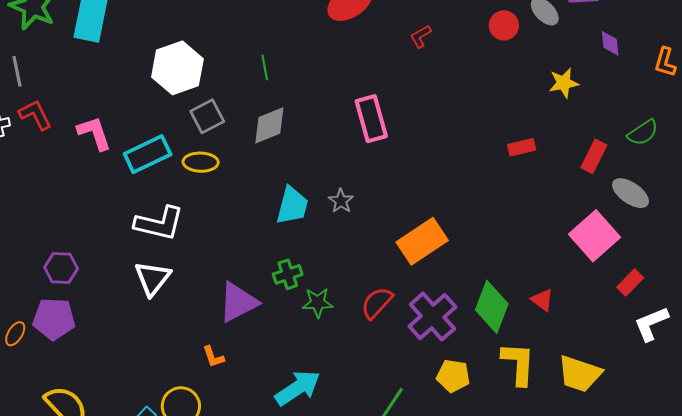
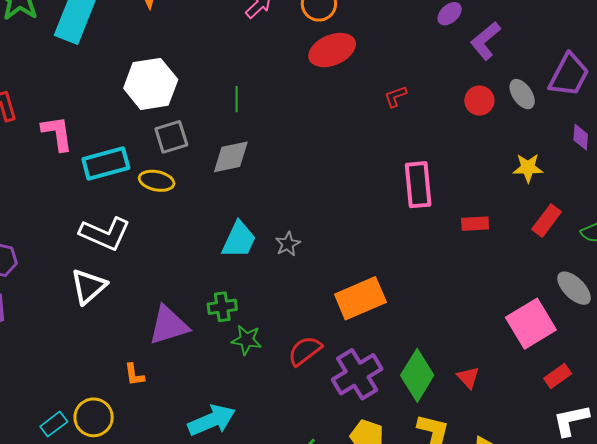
pink rectangle: (371, 119) -> (418, 185), moved
red rectangle: (594, 156) -> (547, 221), moved

